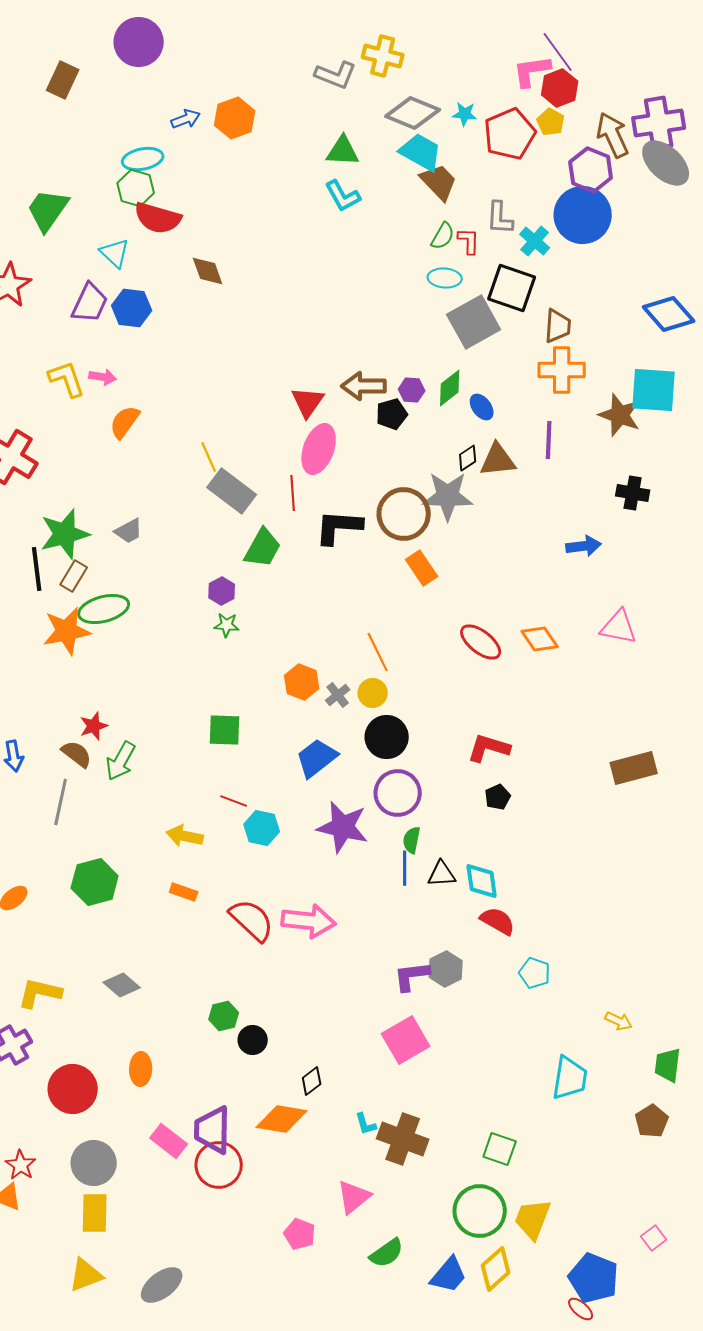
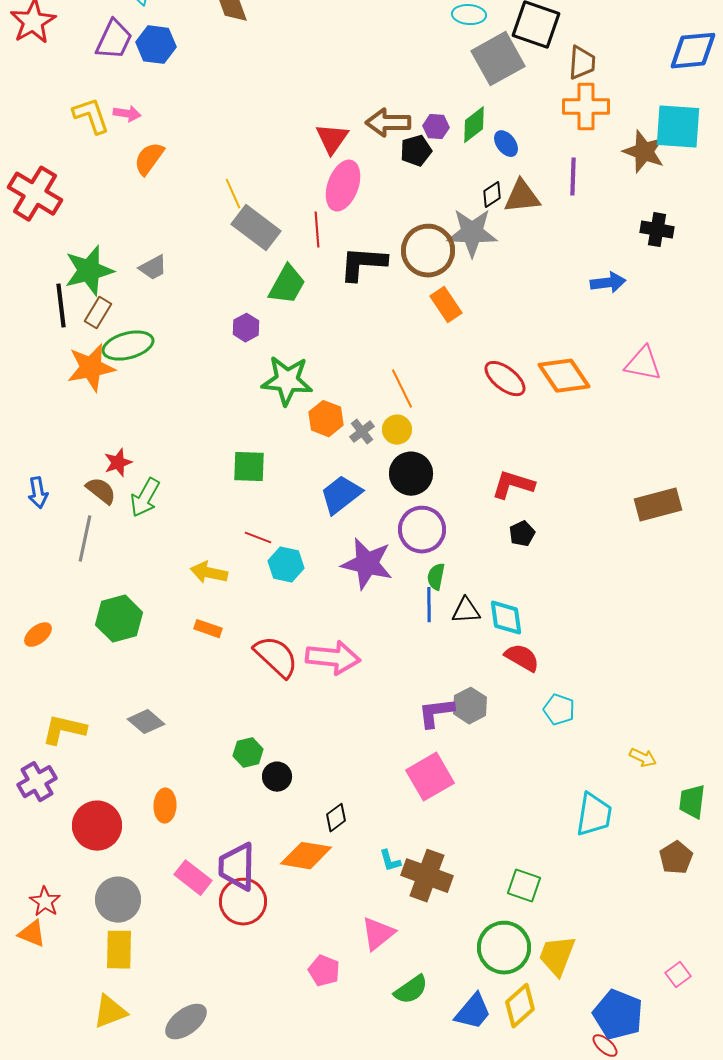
blue diamond: (669, 314) -> (693, 51), turned -54
green star: (227, 625) -> (287, 381), moved, size x2.0
orange diamond: (540, 639) -> (564, 376), size x1.4

